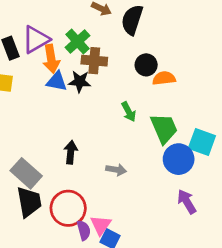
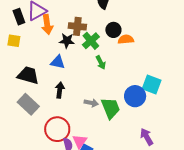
green cross: (77, 42) -> (91, 41), moved
blue triangle: (57, 81) -> (58, 62), moved
green trapezoid: (164, 128) -> (110, 108), moved
black trapezoid: (29, 202) -> (28, 75), moved, turned -65
purple arrow: (187, 202) -> (147, 137), moved

